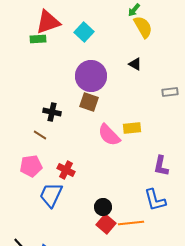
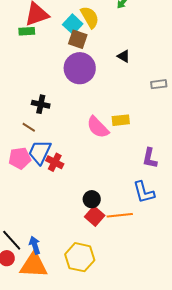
yellow semicircle: (143, 27) -> (90, 17), moved
brown square: (89, 102) -> (78, 39), moved
blue trapezoid: (51, 195) -> (40, 152), moved

